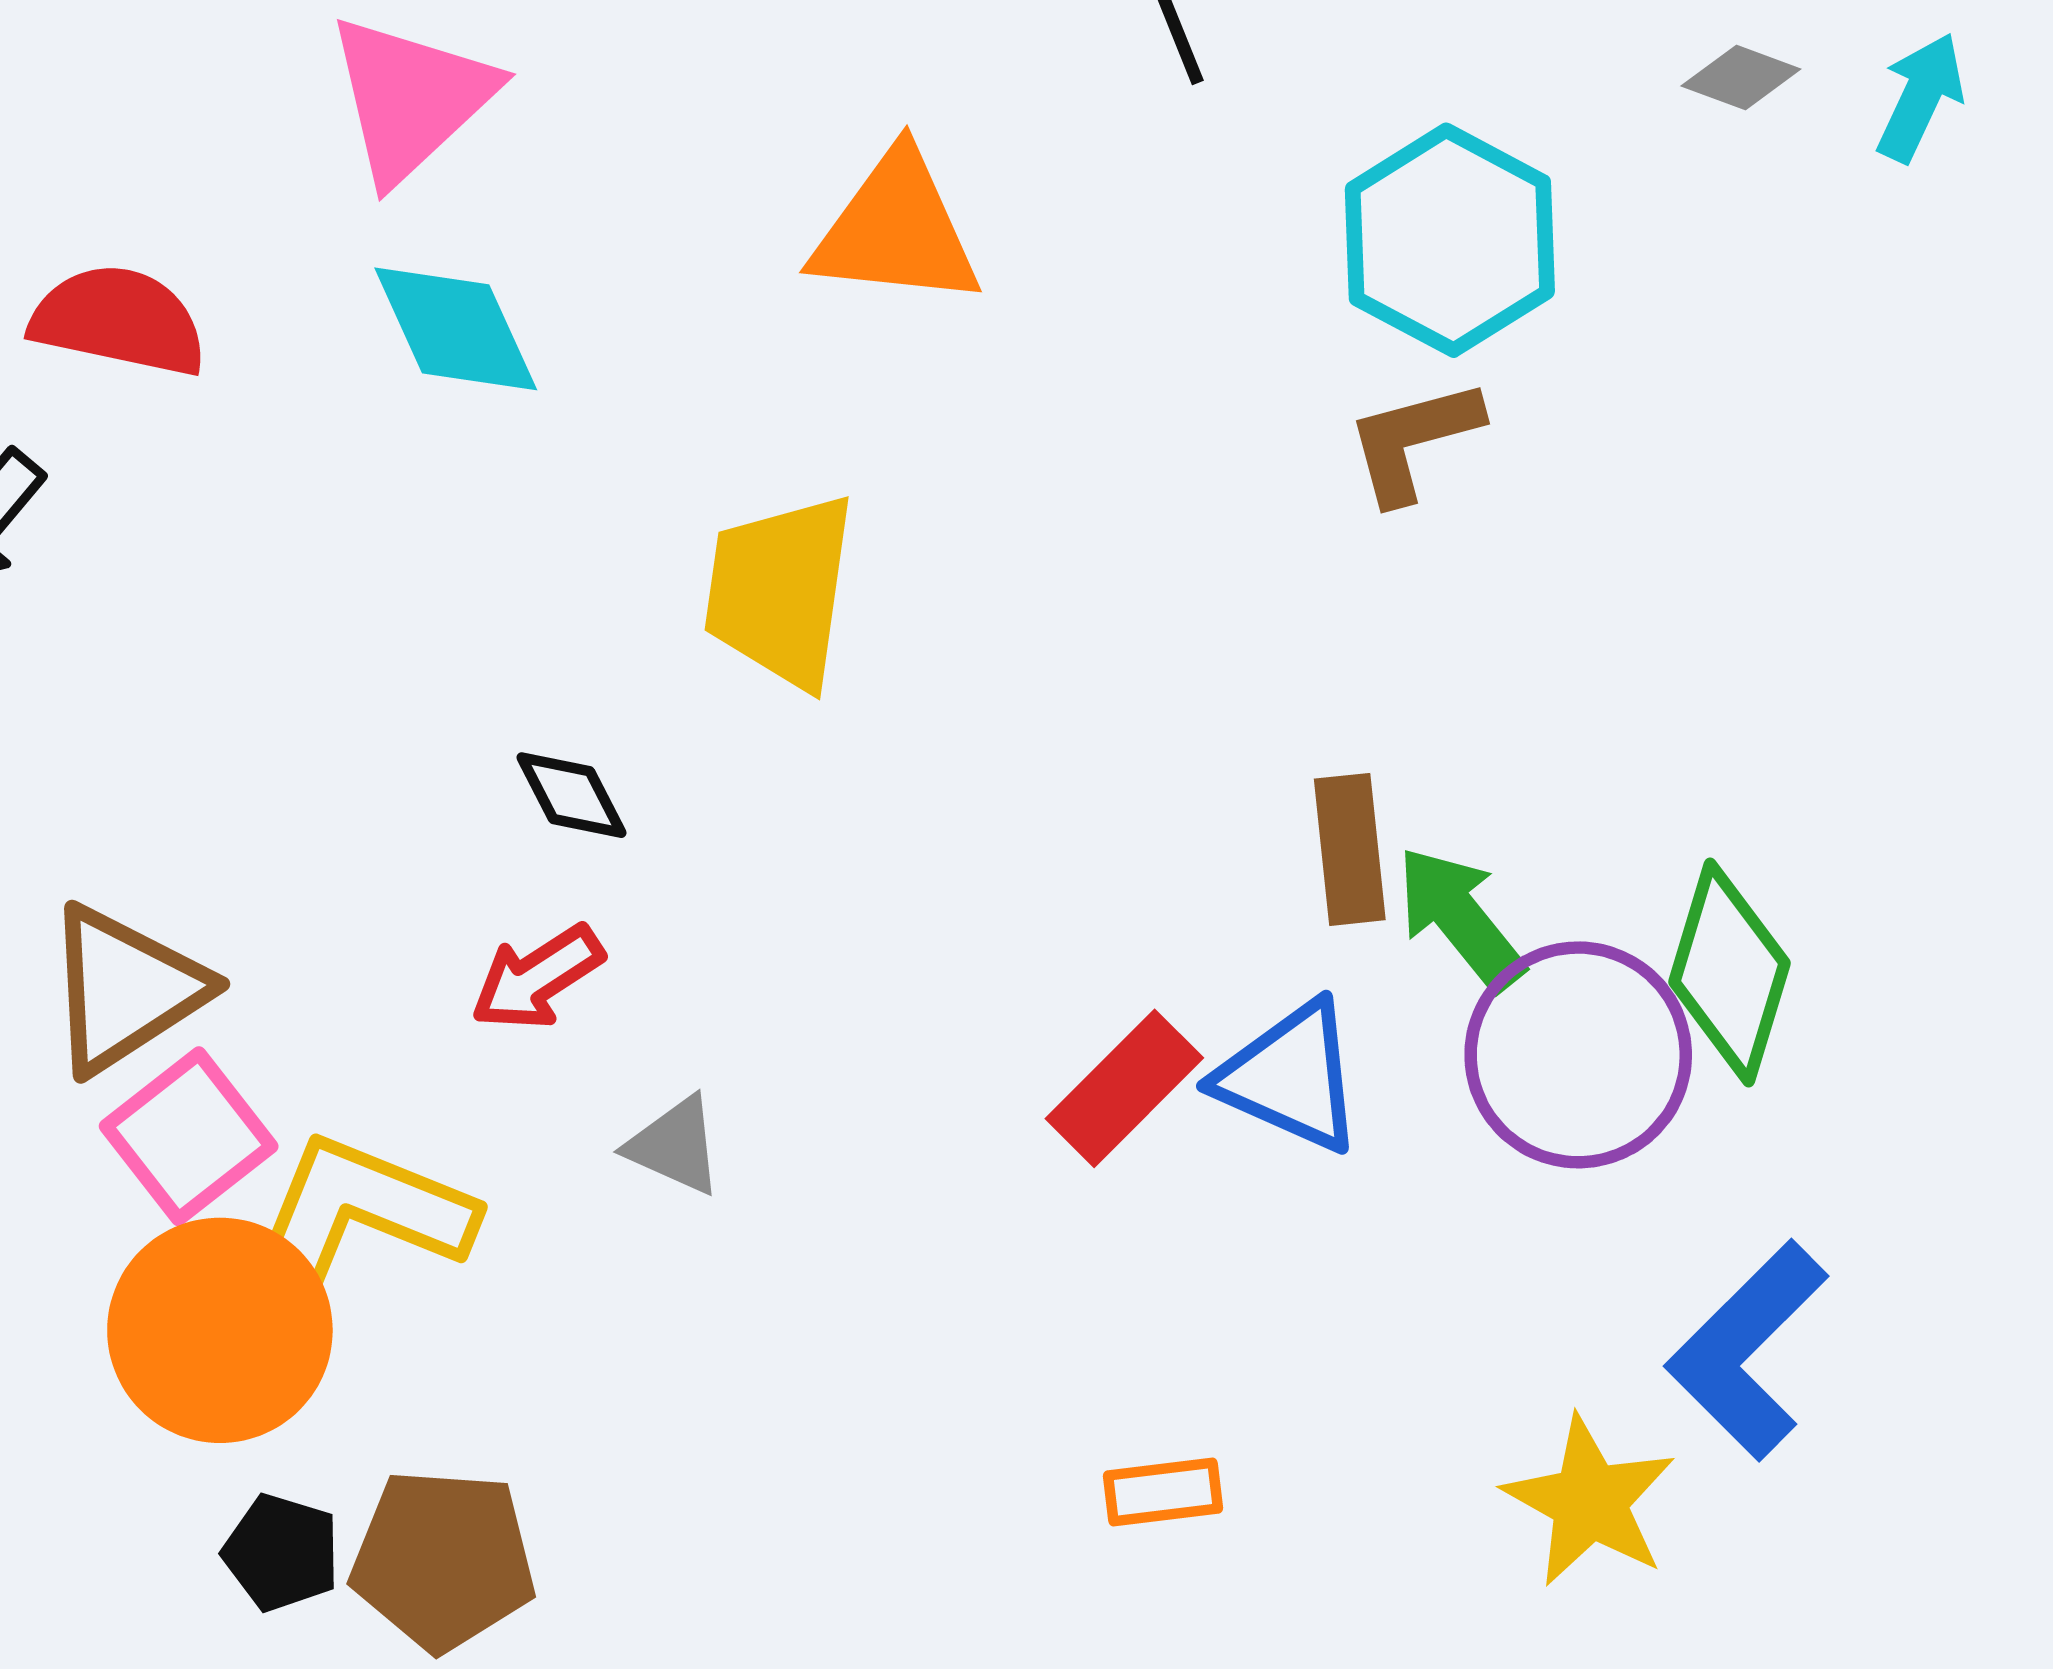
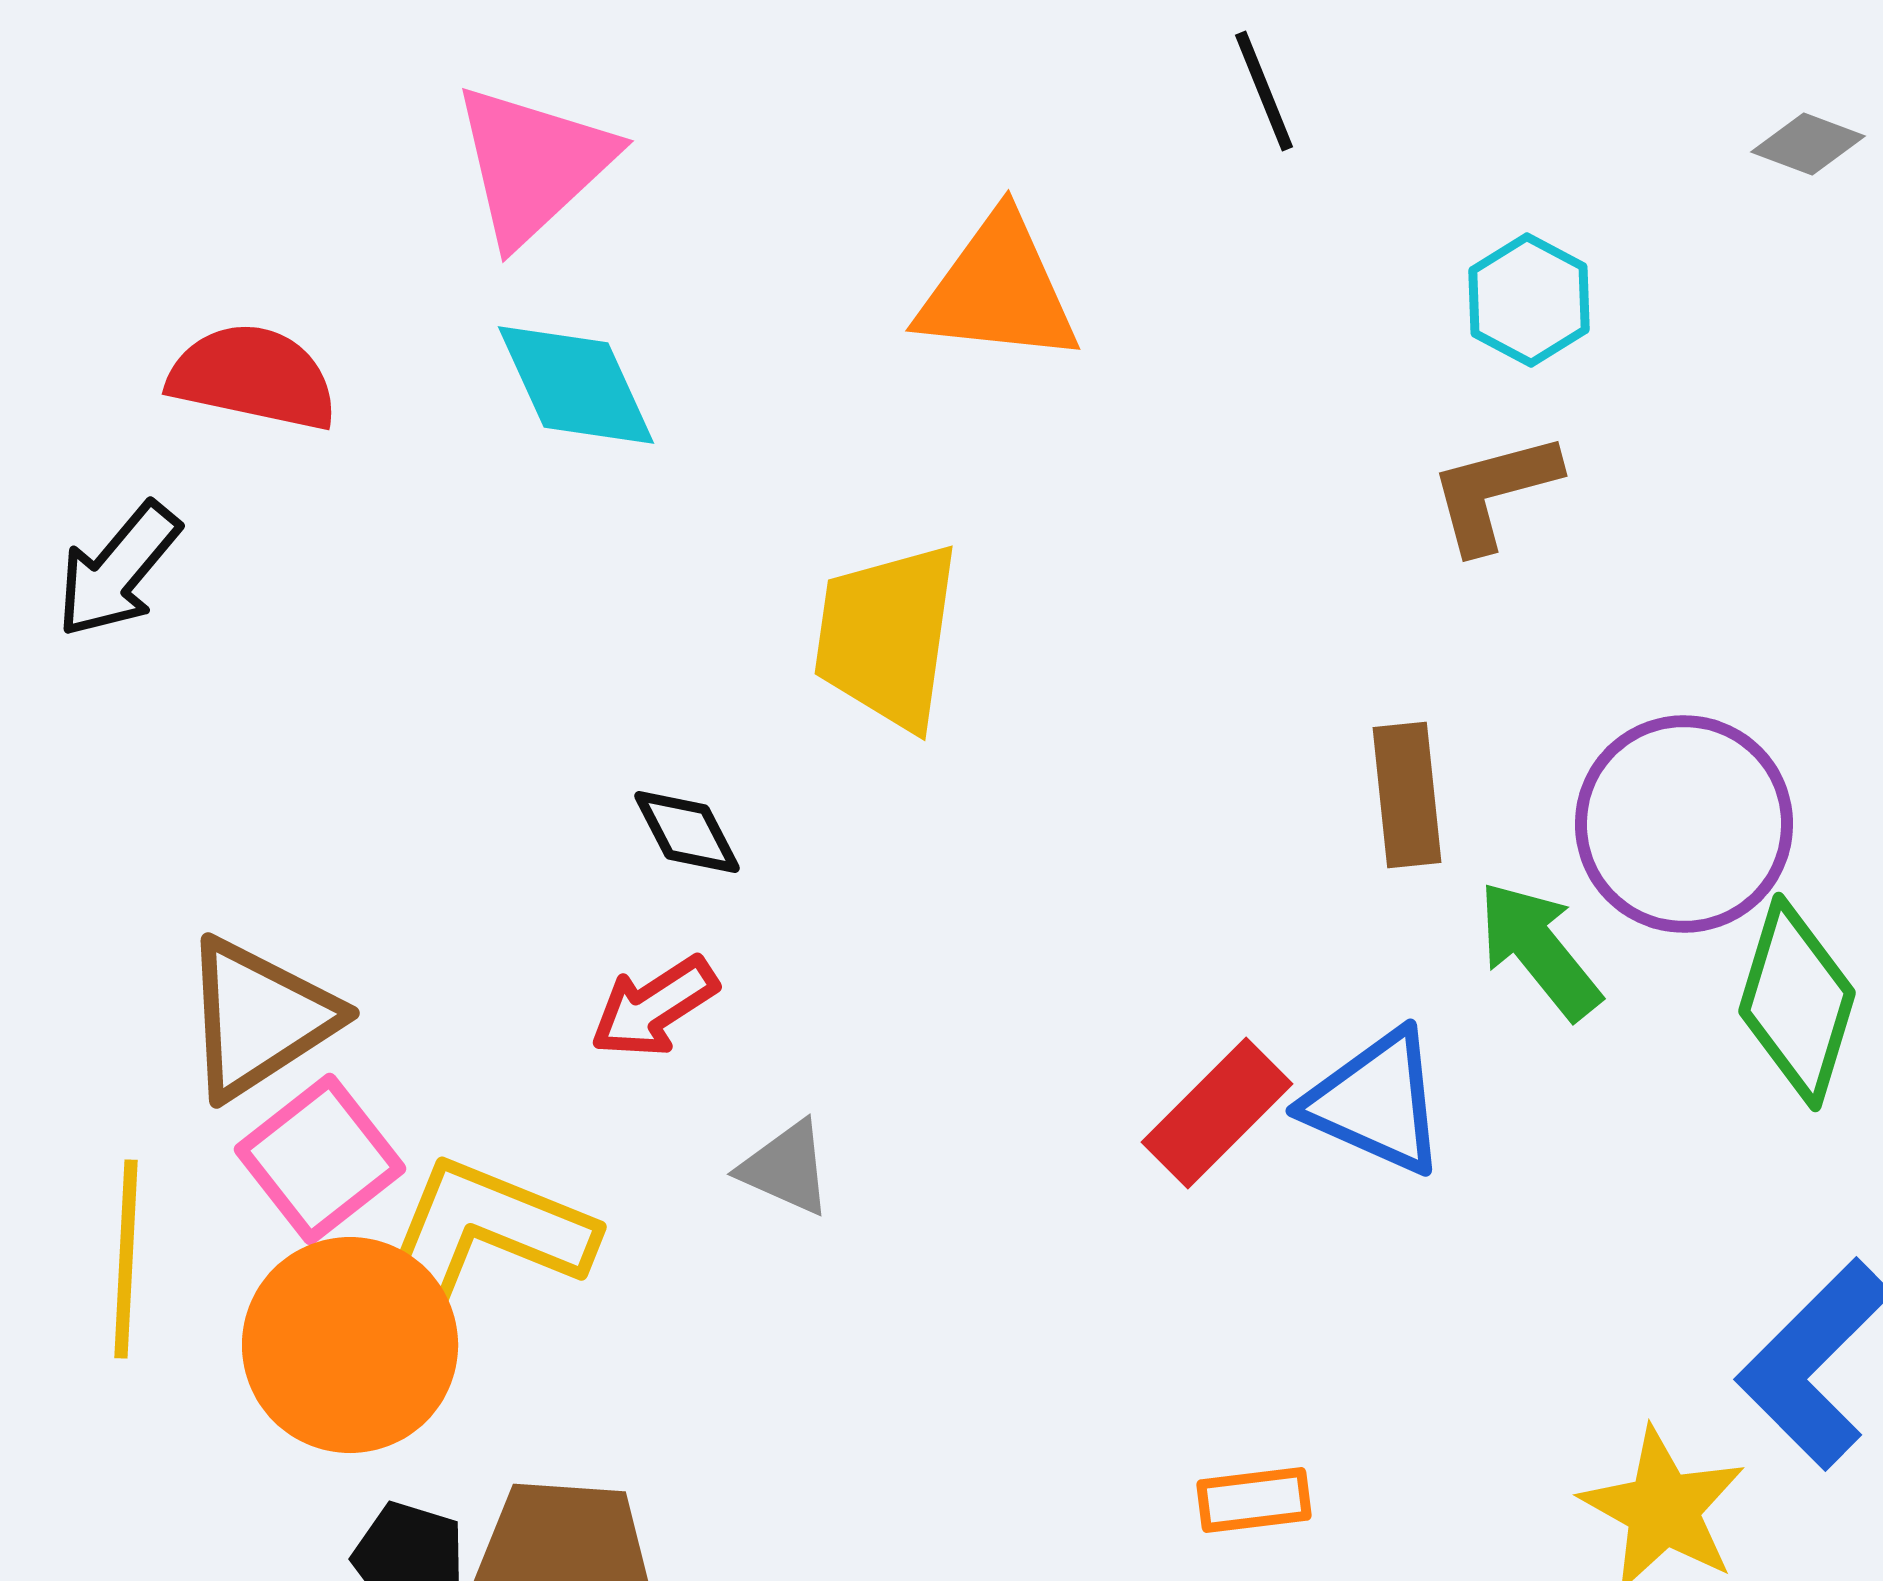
cyan hexagon: (1450, 240) -> (1529, 300), size x0.6
brown rectangle: (1350, 849) -> (1407, 795), moved
purple circle: (1578, 1055) -> (1684, 824), moved

